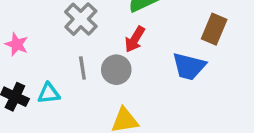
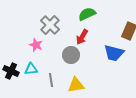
pink star: (17, 44) -> (36, 45), moved
gray line: (82, 68) -> (51, 80), moved

